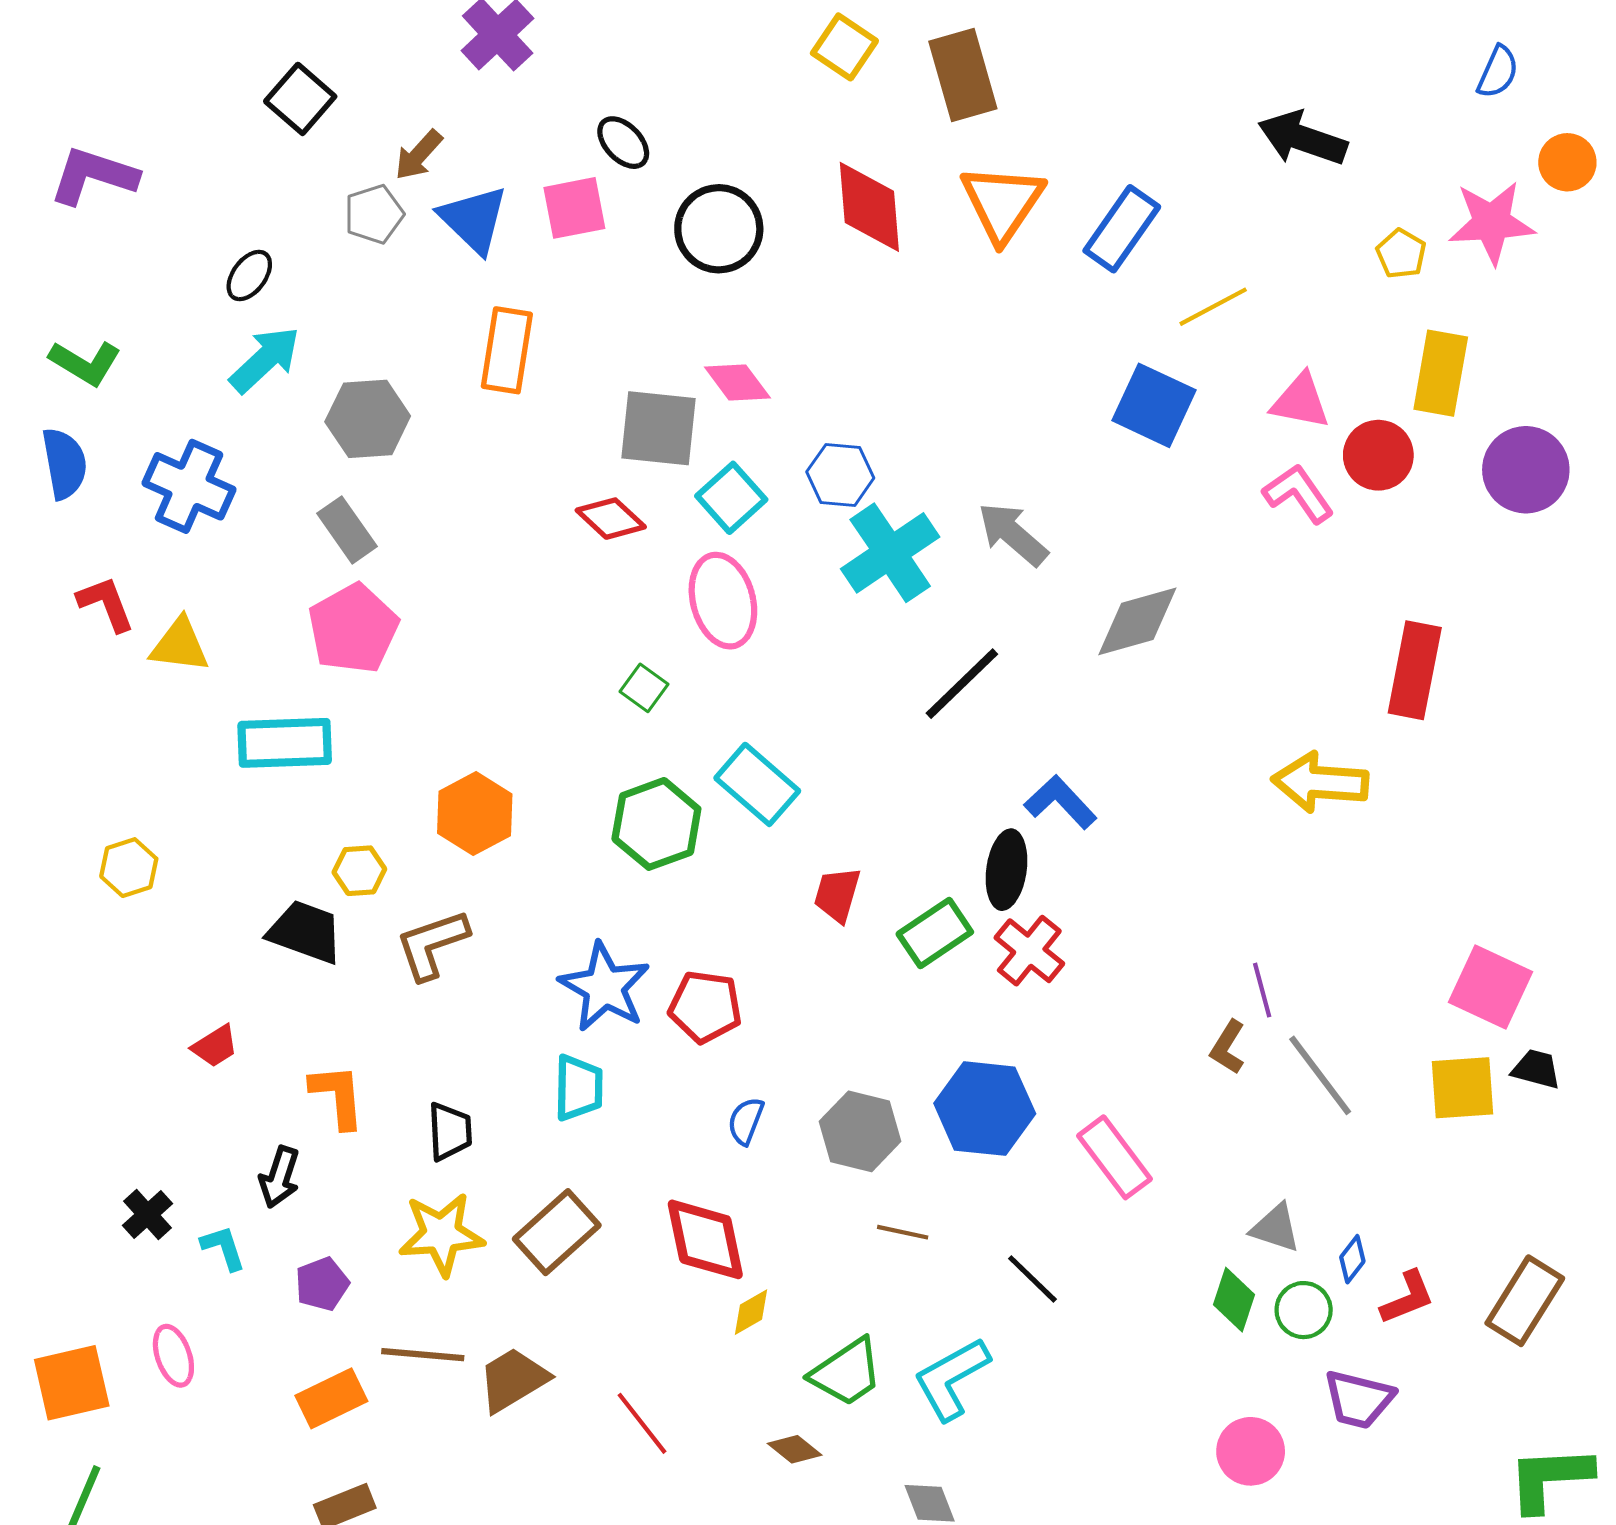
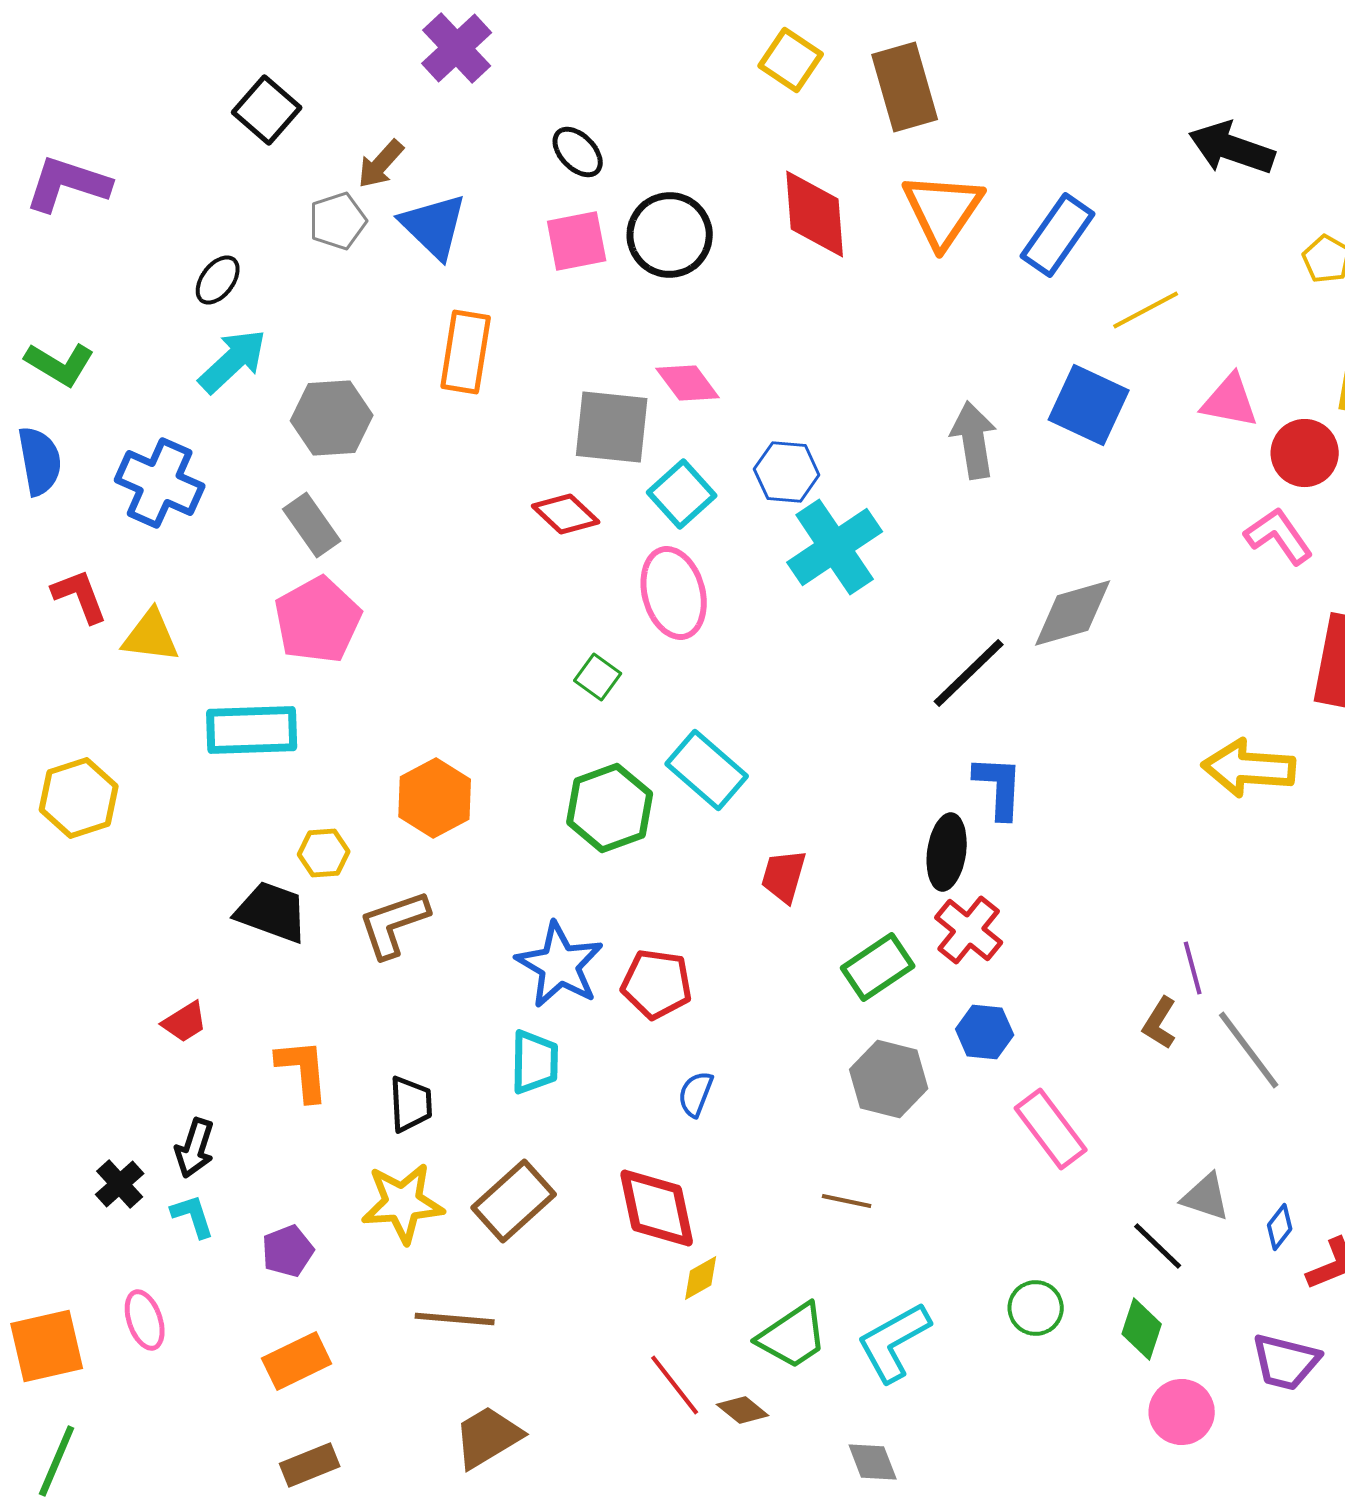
pink square: (574, 208) -> (577, 241), moved
pink L-shape: (1298, 494) -> (1279, 536), moved
gray arrow: (1013, 534) -> (974, 440), moved, turned 40
black line: (962, 684) -> (969, 673), moved
blue L-shape: (1061, 802) -> (999, 787), turned 46
yellow hexagon: (129, 868) -> (79, 798), moved, size x1.4
green rectangle: (935, 933) -> (878, 967), moved
blue hexagon: (985, 1109) -> (985, 1032), moved, size x0.6
gray hexagon: (860, 1131) -> (889, 1079), moved
black arrow: (279, 1177) -> (195, 1148), moved
black line: (1032, 1279) -> (1158, 1246), moved
green diamond: (1234, 1300) -> (1142, 1329), moved
green circle: (1304, 1310) -> (1036, 1308), moved
brown line: (423, 1355) -> (455, 1319), moved
brown trapezoid: (513, 1380) -> (488, 1437), moved
red line: (642, 1423) -> (675, 1385), moved

